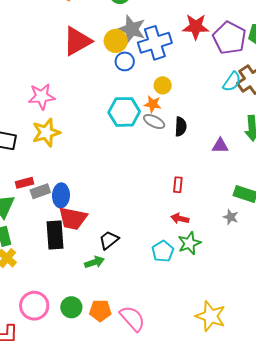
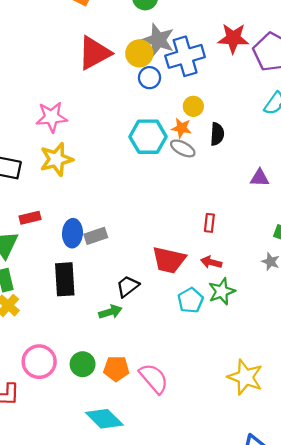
black semicircle: (181, 127) -> (217, 134), moved
gray rectangle: (40, 191) -> (96, 236), moved
red trapezoid: (73, 218) -> (169, 260), moved

